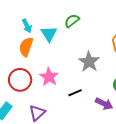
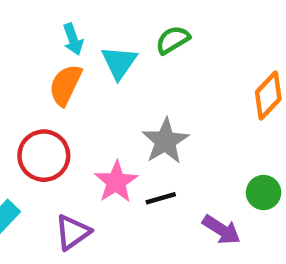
gray star: (89, 62) -> (165, 141), moved
pink star: (49, 77) -> (116, 182), moved

